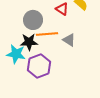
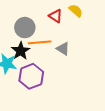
black star: (29, 42) -> (21, 51), turned -30

